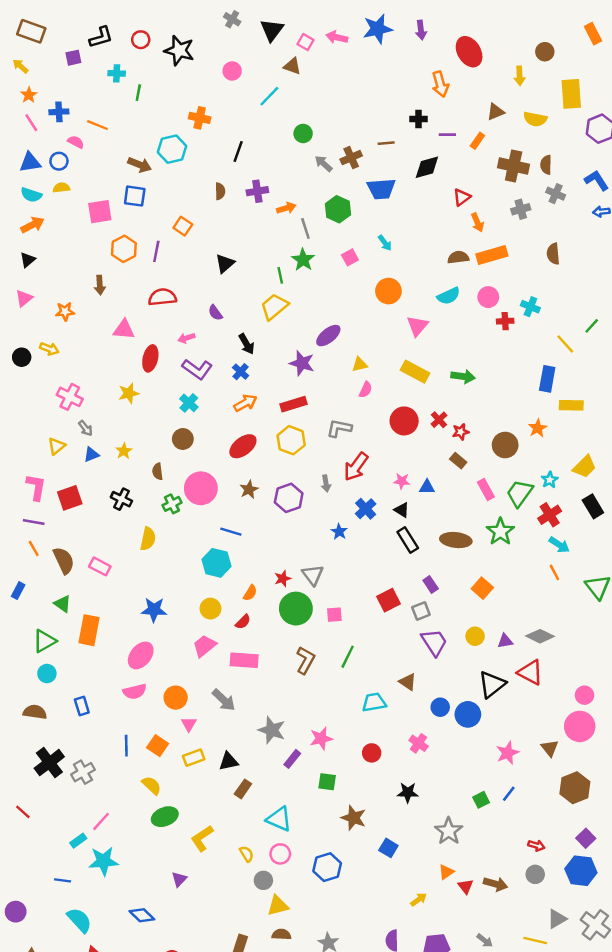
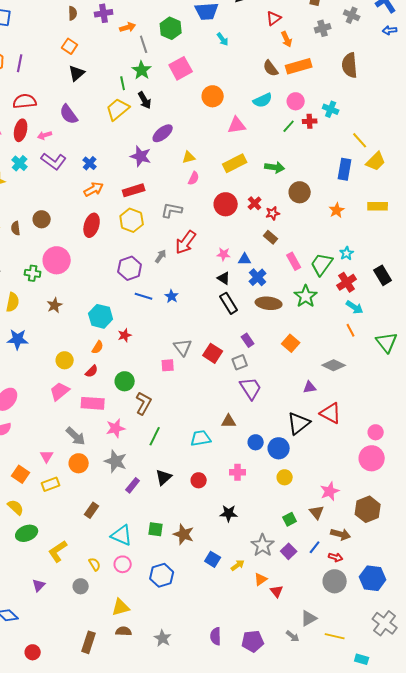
orange square: (183, 226) -> (70, 46), moved
cyan arrow: (385, 243) -> (223, 39), moved
brown semicircle: (553, 254) -> (350, 65), size x1.4
pink square: (350, 257) -> (181, 68), size x1.6
brown semicircle: (458, 257) -> (271, 68), turned -120
purple semicircle: (215, 313) -> (69, 114), size x1.5
pink triangle: (417, 326) -> (237, 125), turned 42
green line: (592, 326) -> (289, 126), moved
black arrow: (247, 344) -> (145, 100), moved
red ellipse: (150, 358) -> (21, 130), moved
yellow rectangle: (415, 372) -> (235, 163), turned -55
cyan cross: (189, 403) -> (20, 163), moved
yellow rectangle: (571, 405) -> (378, 206), moved
brown circle: (505, 445) -> (300, 192), moved
red ellipse: (243, 446) -> (92, 225), turned -35
yellow trapezoid: (585, 467) -> (376, 161), moved
brown semicircle: (158, 471) -> (16, 228), moved
gray arrow: (326, 483) -> (161, 256), turned -136
brown star: (249, 489) -> (55, 305), moved
green cross: (172, 504) -> (33, 273), turned 35
blue cross: (366, 509) -> (258, 277), moved
blue line: (231, 532) -> (144, 296), moved
cyan hexagon: (216, 563) -> (101, 316), moved
gray triangle: (313, 575) -> (183, 347), moved
red square: (388, 600) -> (213, 353), turned -30
green circle: (296, 609) -> (125, 381), moved, size x0.7
blue star: (154, 610) -> (18, 339), moved
yellow circle: (475, 636) -> (285, 477), moved
gray diamond: (540, 636) -> (334, 365), moved
green line: (348, 657) -> (155, 436), moved
brown triangle: (408, 682) -> (229, 421), turned -35
orange circle: (176, 698) -> (79, 463), moved
pink star: (321, 738) -> (116, 428), moved
pink cross: (419, 743) -> (238, 472), turned -35
brown triangle: (550, 748) -> (317, 512), moved
pink star: (508, 753) -> (330, 491), moved
black triangle: (229, 761) -> (164, 477), moved, turned -30
green square: (327, 782) -> (156, 529), moved
blue line: (509, 794) -> (315, 547), moved
purple square: (586, 838) -> (289, 551), moved
gray circle: (535, 874) -> (335, 581), size x1.5
gray circle: (263, 880) -> (81, 586), moved
brown arrow: (496, 884) -> (341, 534), moved
yellow arrow: (419, 900) -> (238, 565), moved
gray triangle: (557, 919) -> (309, 618), moved

